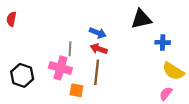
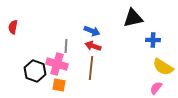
red semicircle: (11, 19) -> (13, 27), moved
black hexagon: (22, 75) -> (35, 71), moved
orange square: (76, 90) -> (59, 85), moved

